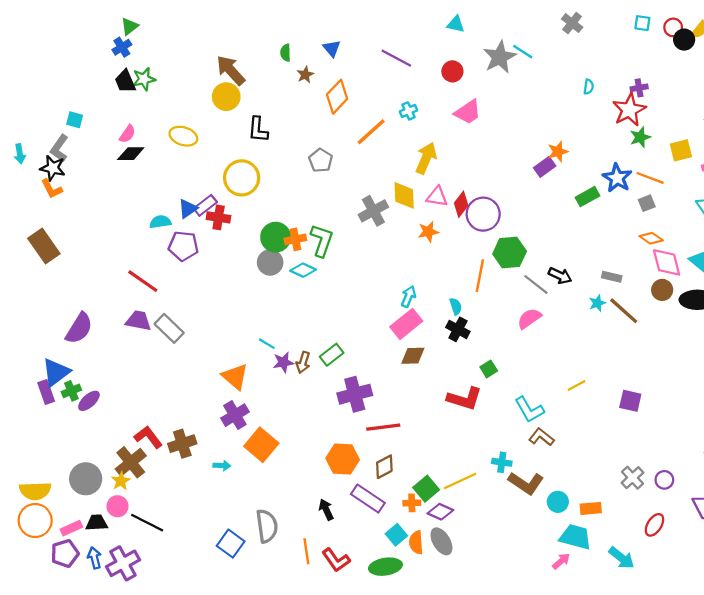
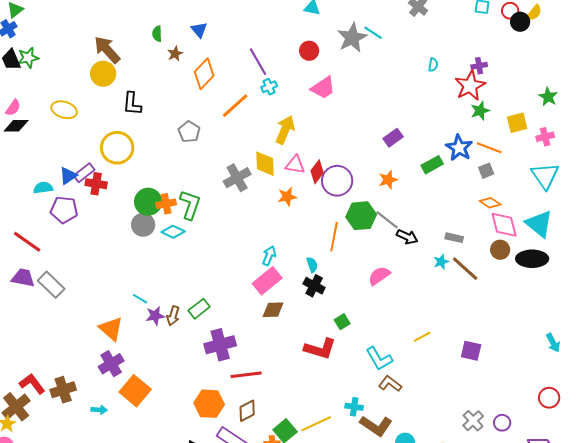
purple line: (396, 58) -> (258, 62), moved, turned 32
orange star: (558, 152) -> (388, 180), moved
gray line: (536, 284) -> (387, 220), moved

